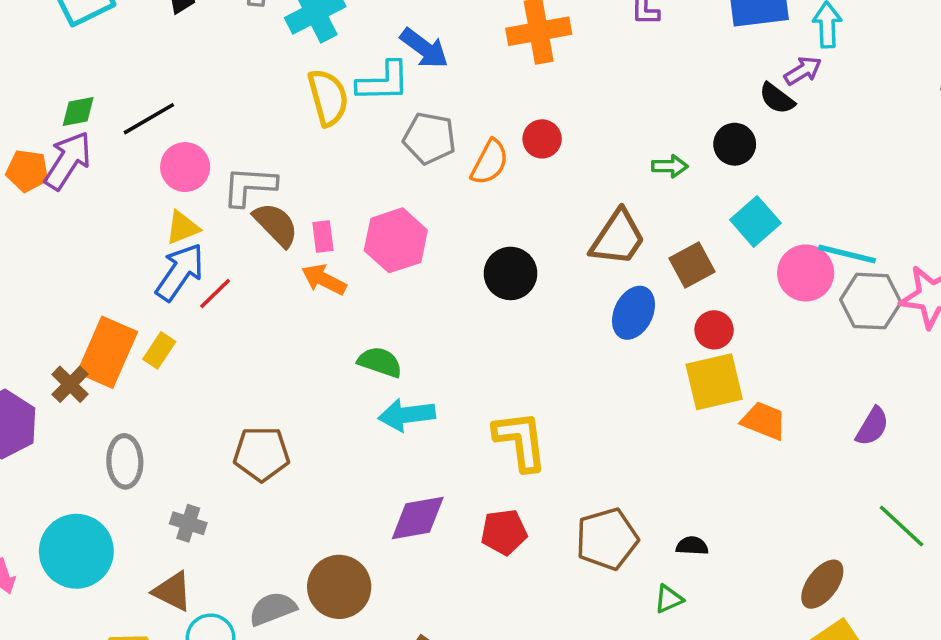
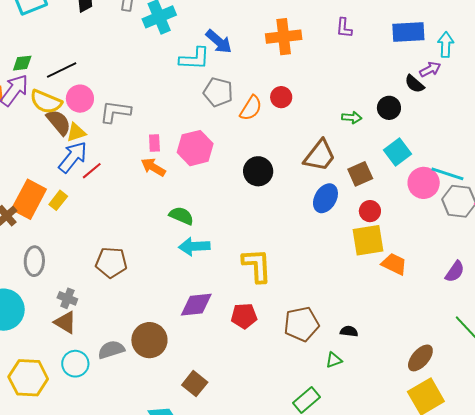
yellow semicircle: (328, 98) -> (46, 102), moved, turned 124
brown semicircle: (276, 225) -> (59, 122), moved
brown triangle: (172, 591) -> (65, 322), moved

